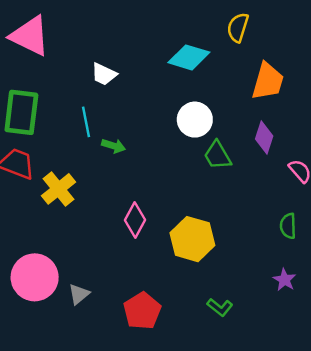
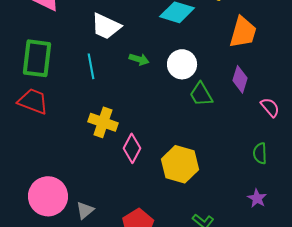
white trapezoid: (104, 74) -> (106, 26), size x1.4
green arrow: (114, 146) -> (139, 59), moved
yellow cross: (59, 189) -> (103, 122), moved, turned -32

